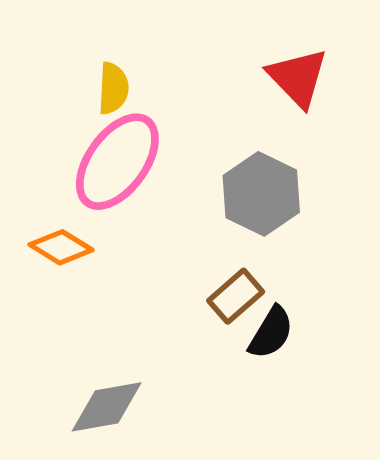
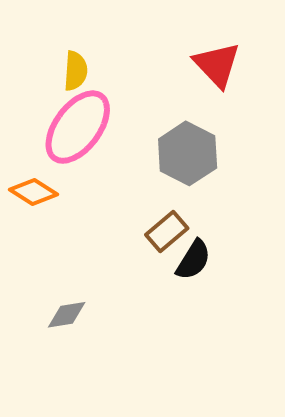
gray diamond: (107, 407) -> (67, 315), size x0.7

